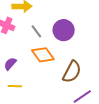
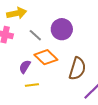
purple semicircle: (10, 64) -> (25, 67), moved
yellow line: (15, 86) -> (32, 85), moved

